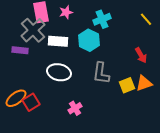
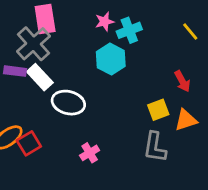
pink star: (66, 12) -> (105, 22), moved
white rectangle: (58, 41) -> (40, 77), moved, turned 42
gray L-shape: (101, 73) -> (155, 147), moved
yellow square: (127, 85) -> (158, 110), moved

